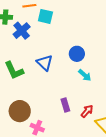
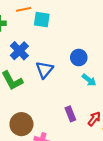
blue cross: (22, 31) -> (19, 51), moved
blue triangle: (45, 63) -> (44, 70), turned 30

